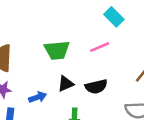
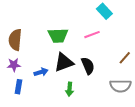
black triangle: (66, 84) -> (64, 62), size x1.5
black semicircle: (96, 87) -> (88, 66), turned -102

